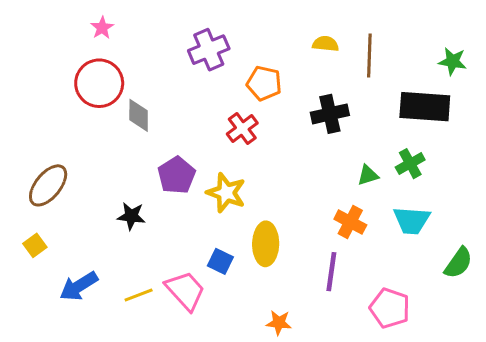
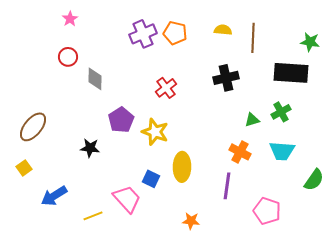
red circle: (99, 83) -> (68, 57), size x0.6
orange pentagon: (264, 83) -> (175, 33), moved
yellow line: (139, 295) -> (93, 216), moved

